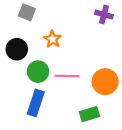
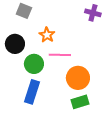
pink line: (67, 76) -> (60, 55), moved
orange circle: (105, 82) -> (78, 78), moved

